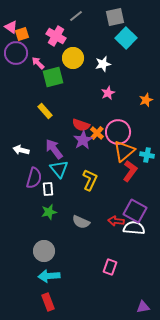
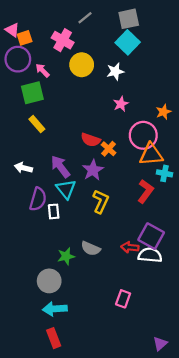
cyan square: (126, 38) -> (128, 42), moved
green square: (53, 77) -> (32, 93), moved
yellow rectangle: (45, 111) -> (37, 124), moved
pink circle: (118, 132) -> (143, 135), moved
purple star: (83, 140) -> (93, 170), moved
orange triangle: (124, 151) -> (151, 154), moved, turned 35
green star: (49, 212) -> (66, 256), moved
purple triangle: (143, 307) -> (160, 344), turned -32

